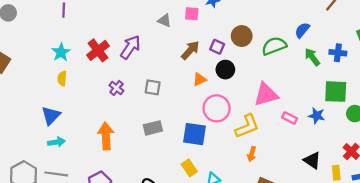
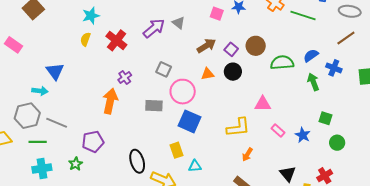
gray triangle: (164, 21) -> (179, 23), moved
red cross: (98, 50) -> (116, 40), moved, turned -30
blue cross: (338, 53) -> (334, 68), moved
purple cross: (116, 88) -> (125, 77), moved
green square: (336, 92) -> (326, 118), size x0.6
pink triangle: (266, 95) -> (263, 104), size x0.7
pink circle: (217, 108) -> (183, 92), moved
blue triangle: (51, 116) -> (55, 71), moved, turned -36
cyan arrow: (56, 142) -> (40, 91), moved
orange arrow: (252, 154) -> (247, 155), moved

